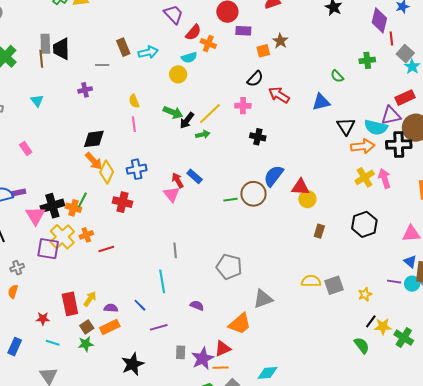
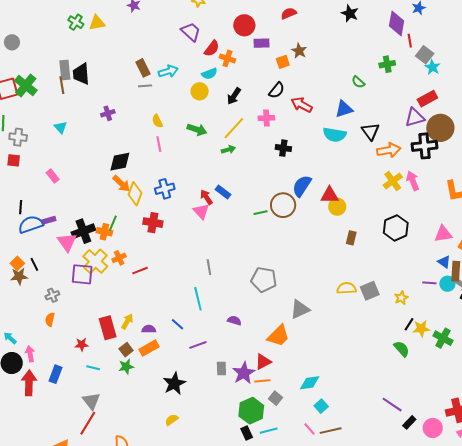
gray line: (102, 65) -> (145, 86), moved
black arrow: (187, 120) -> (234, 96), moved
cyan semicircle: (376, 127) -> (335, 135), moved

